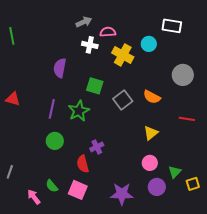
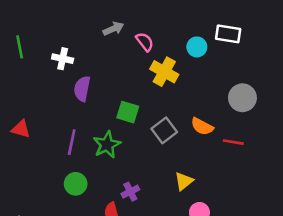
pink semicircle: (108, 32) -> (145, 42), turned 56
cyan circle: (149, 44) -> (197, 47), moved
white cross: (90, 45) -> (63, 59), moved
red line: (187, 119) -> (233, 142), moved
yellow triangle: (151, 133) -> (184, 181), moved

